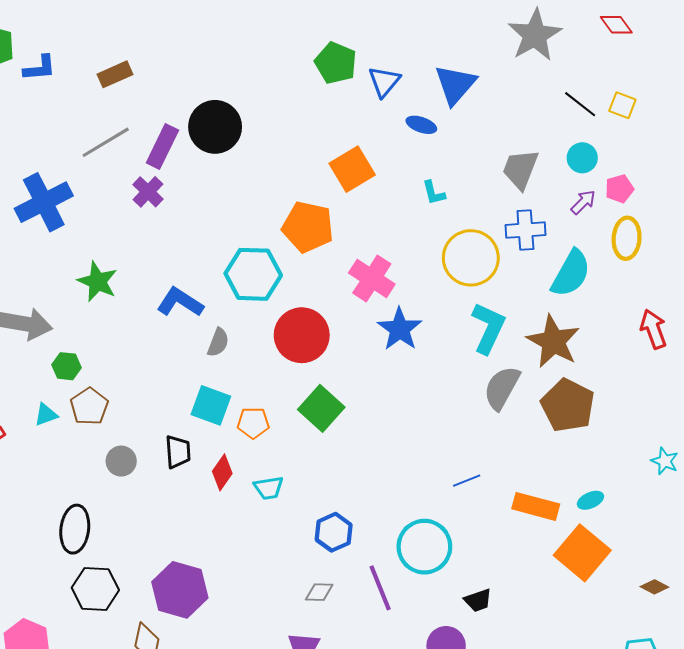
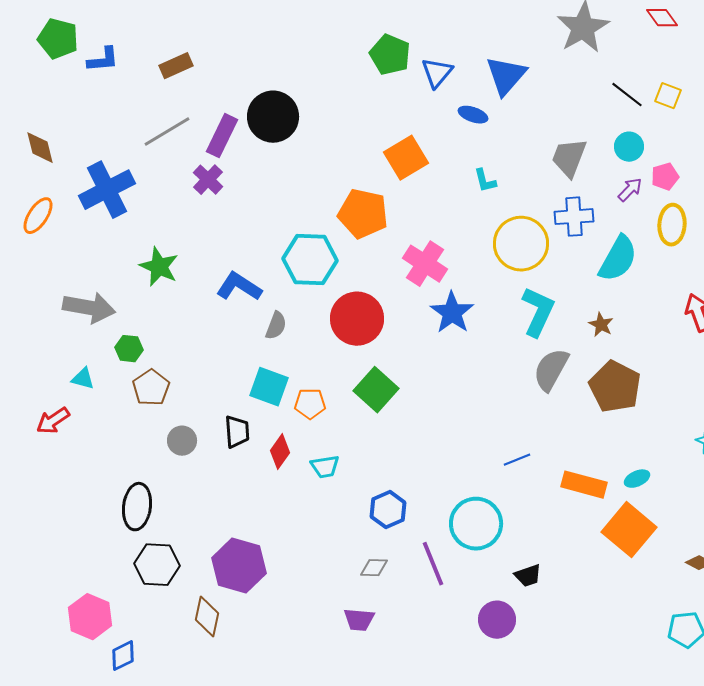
brown star: (553, 341) -> (601, 325), size x0.5
cyan triangle: (46, 415) -> (83, 379), moved, turned 35

